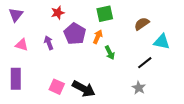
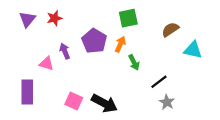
red star: (58, 13) -> (54, 18), moved
pink triangle: (22, 45) -> (47, 64), moved
black line: (145, 63) -> (159, 82), moved

